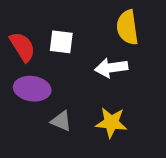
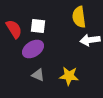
white arrow: (111, 68) -> (90, 40), moved
purple ellipse: (32, 89) -> (33, 49), moved, turned -40

